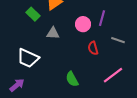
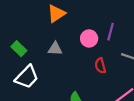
green rectangle: (33, 14) -> (19, 49), moved
white trapezoid: (28, 58) -> (27, 77), turned -70

